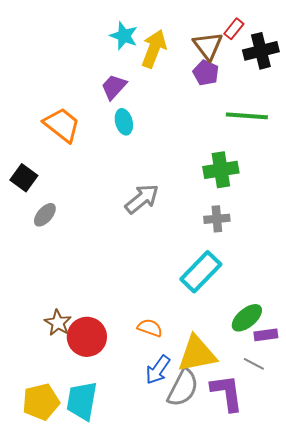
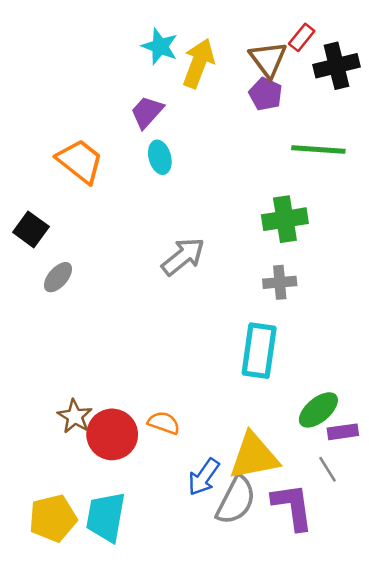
cyan rectangle: (201, 272) -> (259, 351), turned -36
orange semicircle: (150, 328) -> (164, 423), moved
gray line: (254, 364) -> (327, 469), turned 30

